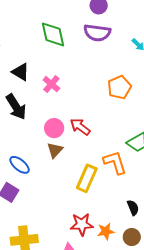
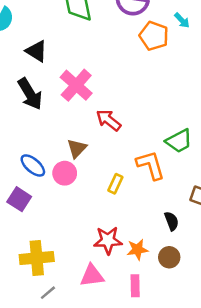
pink cross: (51, 84) -> (76, 85), moved, size x1.5
orange pentagon: (119, 87) -> (154, 36), moved, turned -30
pink circle: (54, 128) -> (65, 173), moved
yellow rectangle: (87, 178) -> (115, 184), size x0.6

